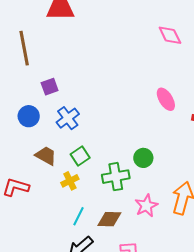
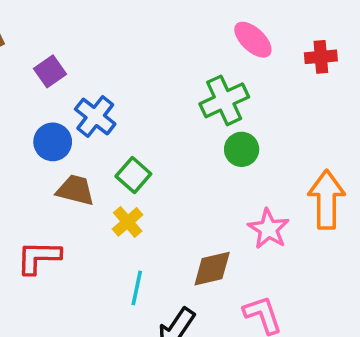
blue circle: (29, 116) -> (53, 142), moved
green cross: (116, 177) -> (224, 100), moved
cyan line: (79, 216) -> (137, 288), moved

